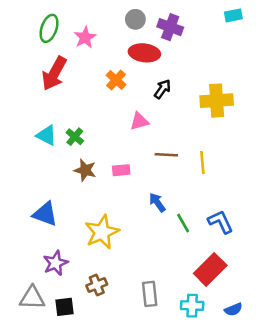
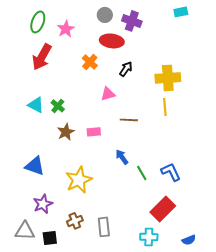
yellow line: (202, 162) -> (165, 107), moved
brown star: (85, 170) -> (66, 132), turned 30
gray rectangle: (150, 294) -> (104, 227), moved
blue semicircle: (233, 309) -> (189, 240), moved

